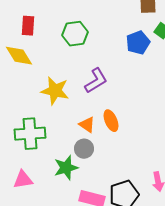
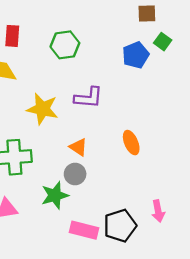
purple L-shape: (96, 81) -> (89, 98), turned 36
orange ellipse: (111, 121) -> (131, 143), moved

